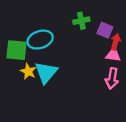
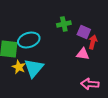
pink triangle: (113, 55) -> (83, 54), moved
pink arrow: (112, 78) -> (90, 84), moved, turned 84

